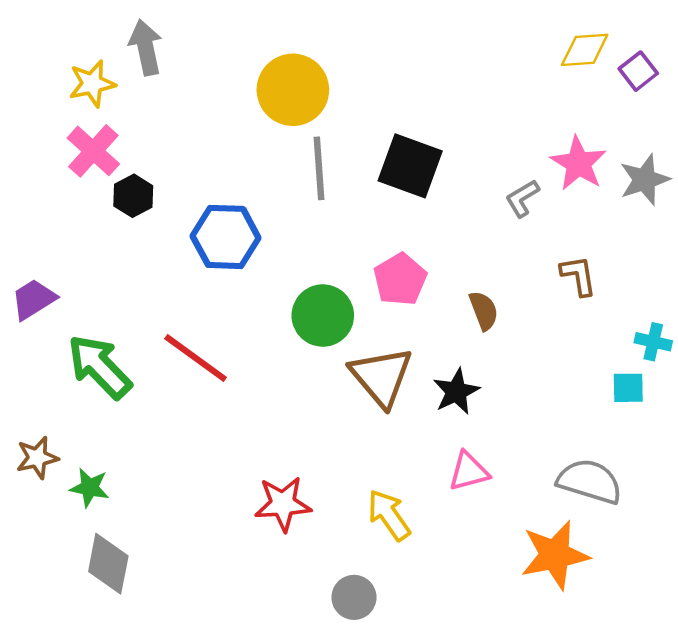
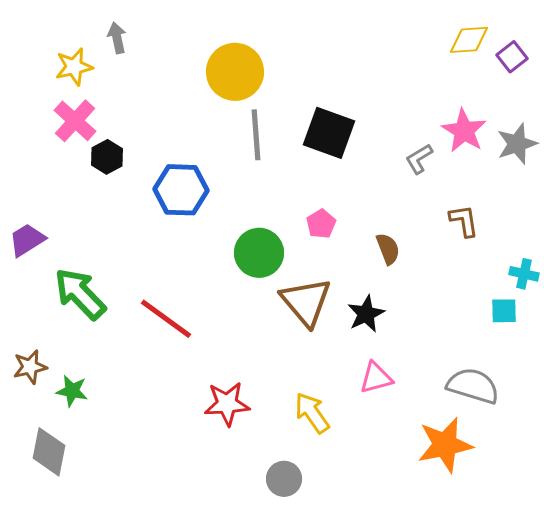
gray arrow: (146, 47) -> (117, 38), size x0.7
pink pentagon: (400, 279) -> (321, 224), size x0.7
red line: (196, 358) -> (166, 319), moved
gray diamond: (108, 564) -> (49, 452), moved

